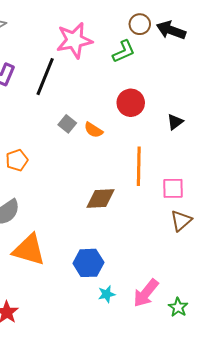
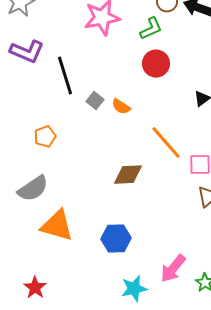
black line: (45, 77) -> (65, 76), moved, turned -39
red circle: (131, 103) -> (156, 64), moved
orange line: (139, 166) -> (166, 143), turned -42
cyan star: (107, 294) -> (134, 289), moved, size x1.5

